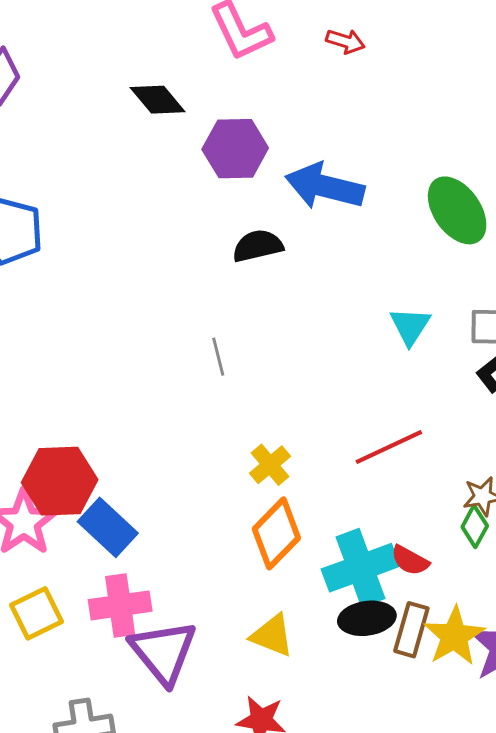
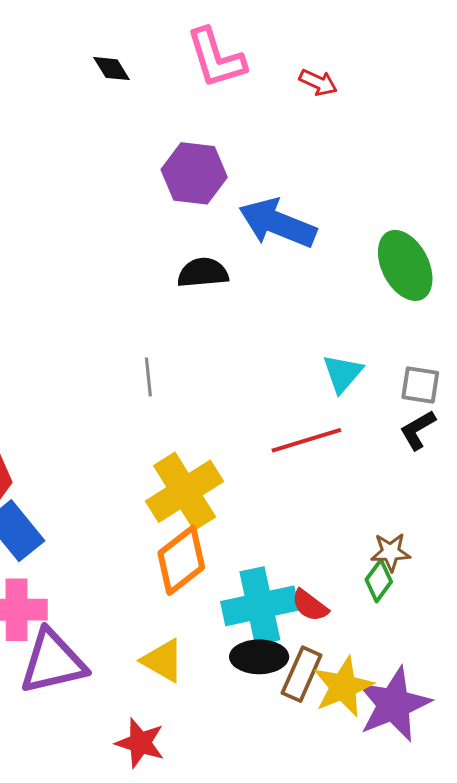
black diamond: (158, 100) -> (112, 69), moved, size x0.7
red line: (389, 447) -> (306, 440), moved
yellow cross: (270, 465) -> (185, 491), size x1.8
purple triangle: (163, 652) -> (53, 662), turned 48

